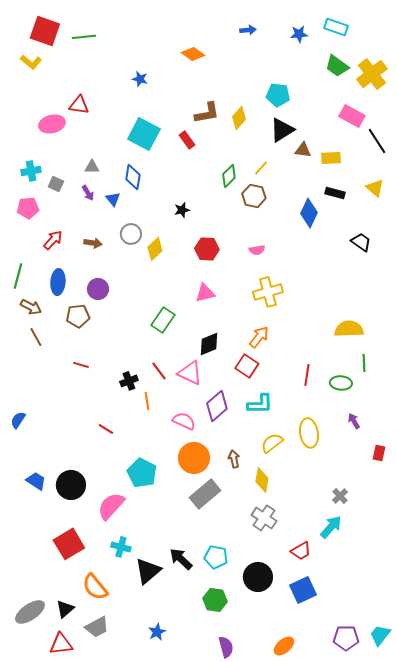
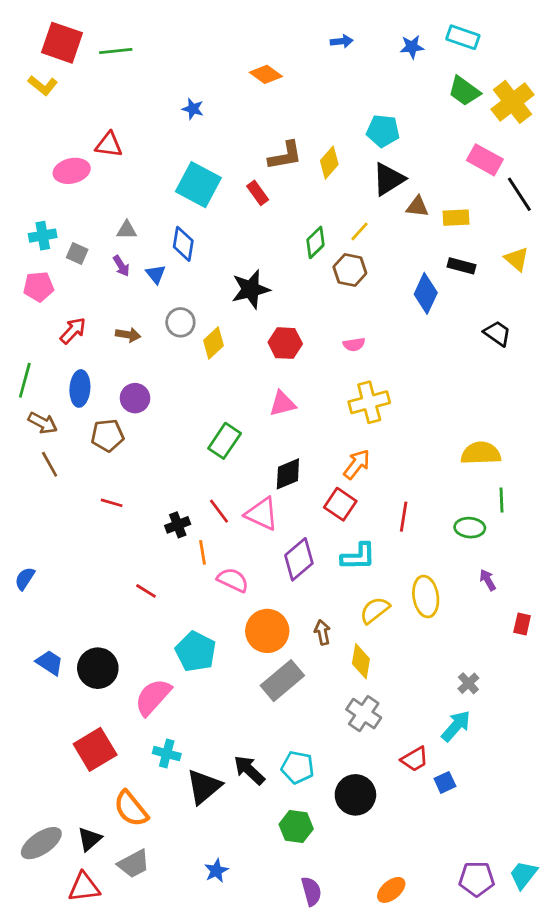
black star: (182, 210) -> (251, 289), size x1.8
red line: (307, 375) -> (404, 517), moved
pink semicircle: (184, 421) -> (233, 580), moved
blue square: (303, 590) -> (445, 782), moved, size x0.6

